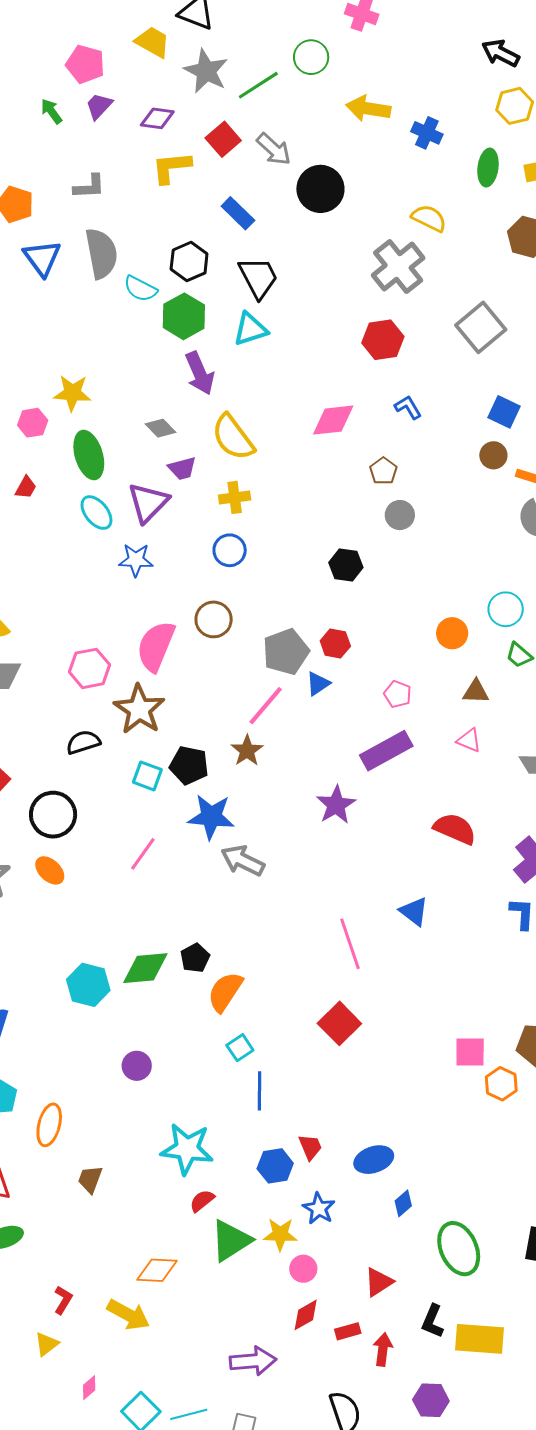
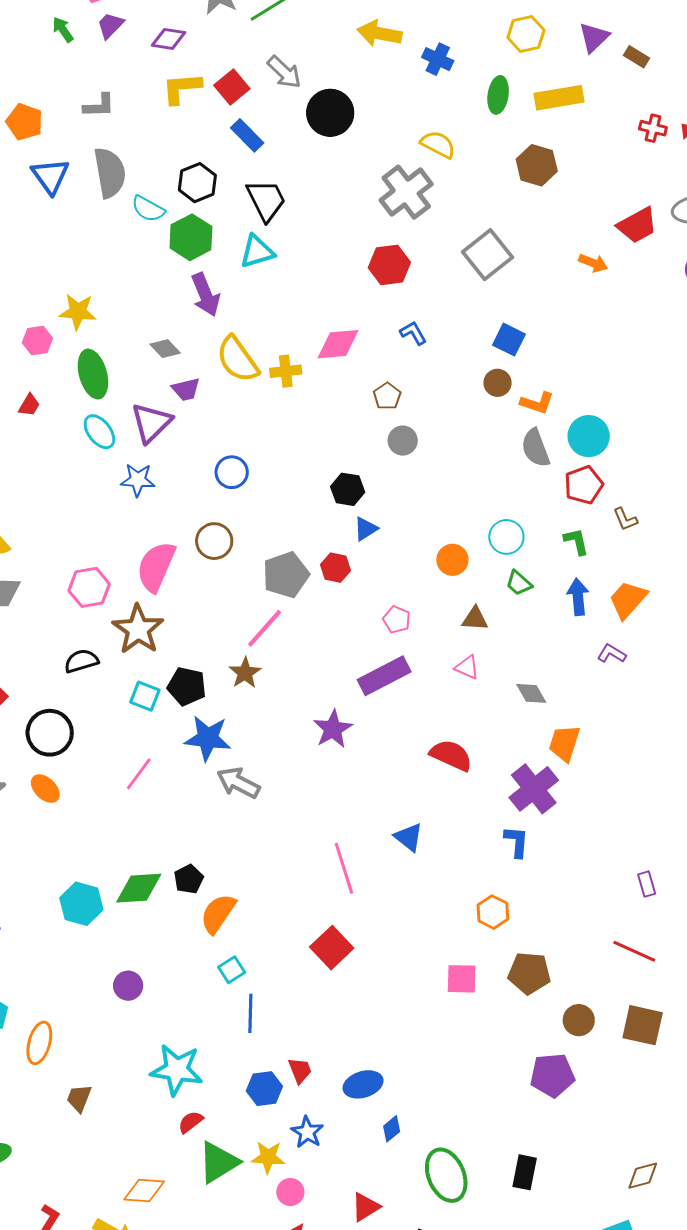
red square: (223, 139) -> (232, 87), moved
yellow cross: (235, 497) -> (286, 371), moved
blue triangle: (318, 684) -> (366, 529), moved
orange hexagon: (501, 1084) -> (493, 912), moved

